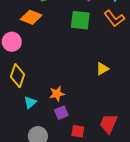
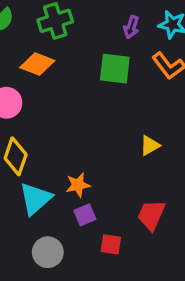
cyan triangle: (30, 102) -> (35, 199), size x1.6
red trapezoid: (109, 124) -> (151, 215), moved

